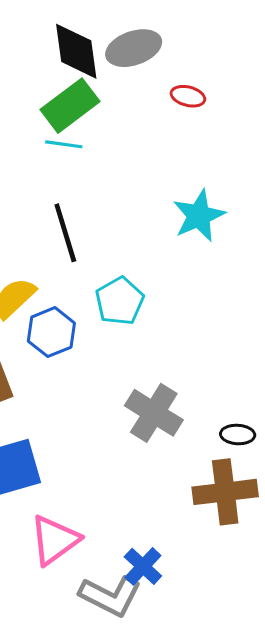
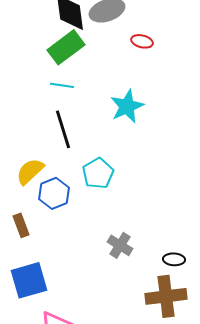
cyan line: (64, 144) -> (62, 85), moved
cyan star: (199, 216) -> (127, 106), moved
gray cross: (154, 413) -> (120, 245), size x0.7

